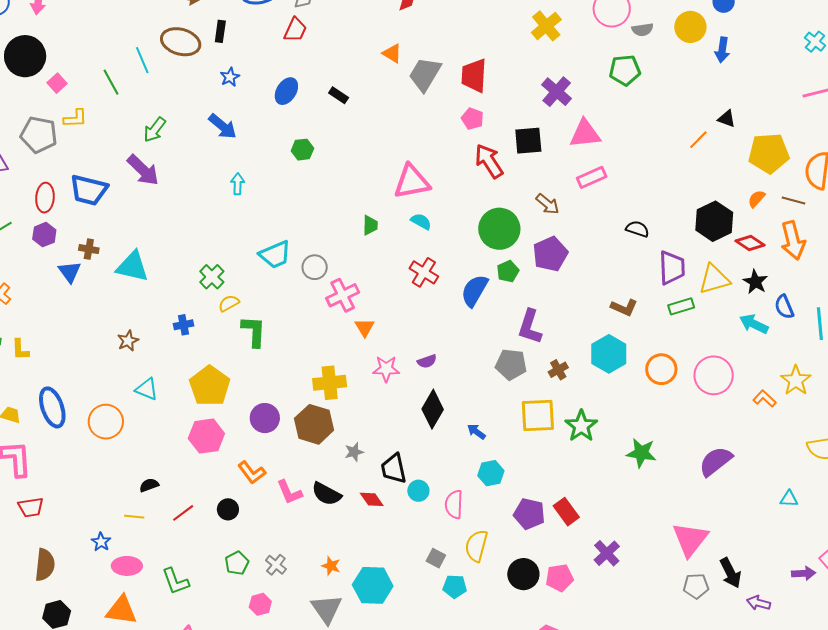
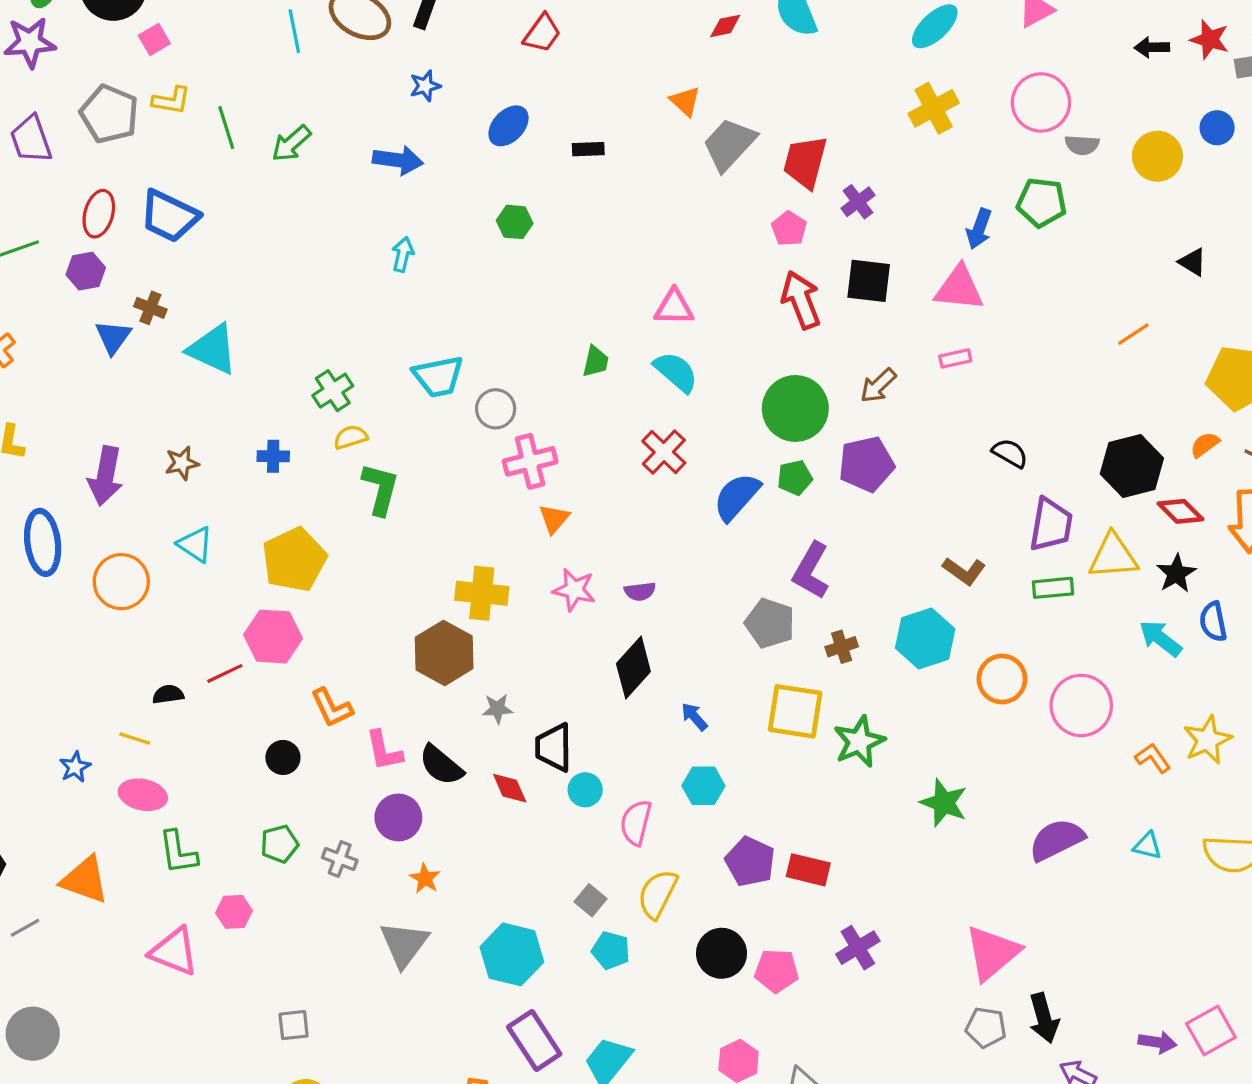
blue arrow: (722, 50) -> (979, 229), moved
green line: (111, 82) -> (226, 128), moved
purple cross: (557, 92) -> (858, 202), moved, size x0.7
black rectangle: (339, 95) -> (588, 149), turned -48
black triangle: (727, 119) -> (1192, 262), moved
blue arrow: (223, 126) -> (398, 160), turned -44
purple arrow: (143, 170) -> (106, 476), moved, turned 45
pink rectangle: (592, 177) -> (955, 358), size x0.7
pink triangle: (412, 182) -> (674, 307), size x0.7
brown arrow: (548, 204) -> (878, 386), turned 85
cyan semicircle: (421, 221) -> (676, 372), size x1.4
purple circle: (265, 418) -> (398, 817), moved
cyan triangle: (789, 499) -> (1147, 846), moved
red rectangle: (566, 512) -> (808, 870), turned -52
red line: (183, 513) -> (225, 673), moved
gray cross: (276, 565) -> (340, 859), turned -30
pink ellipse: (127, 566) -> (143, 795), moved
cyan hexagon: (373, 585) -> (512, 954), moved
pink hexagon: (260, 604) -> (234, 912), moved

